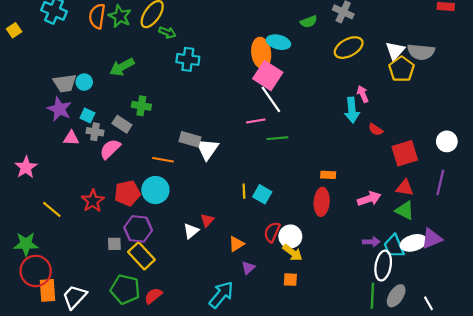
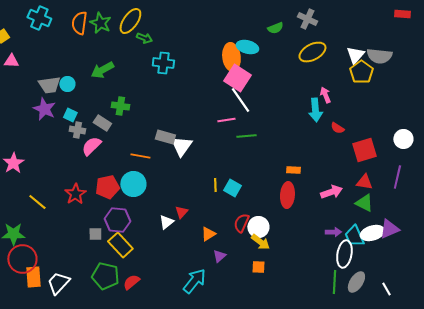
pink triangle: (71, 138) -> (11, 61), moved

